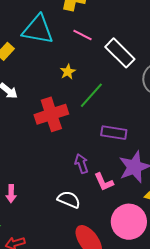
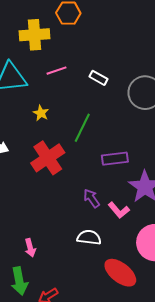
pink line: (82, 35) -> (56, 71), turned -30
white rectangle: (120, 53) -> (99, 78), size x0.6
yellow star: (68, 72) -> (41, 113), moved

